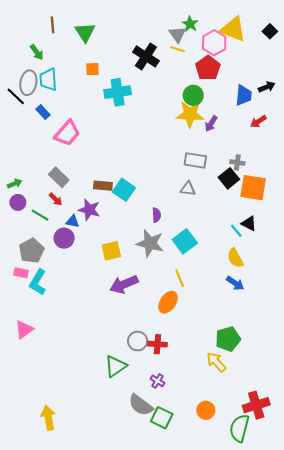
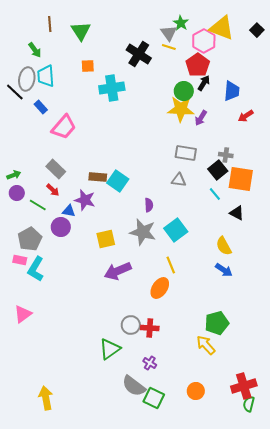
black arrow: (267, 87) -> (204, 83), moved, turned -35
cyan line: (236, 231) -> (215, 194), moved
green semicircle: (239, 428) -> (249, 404), moved, size x0.6

